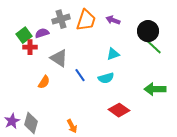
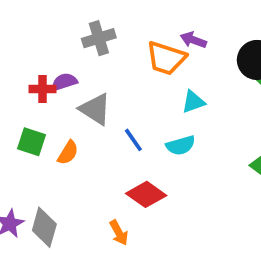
orange trapezoid: (86, 20) -> (166, 58), moved, turned 90
purple semicircle: (42, 33) -> (64, 82), moved
green square: (24, 35) -> (32, 142), moved, turned -35
red diamond: (119, 110) -> (146, 194), moved

